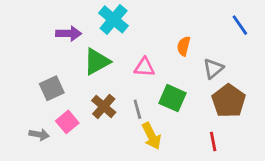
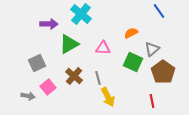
blue line: (240, 25) -> (159, 11), moved
orange semicircle: (184, 46) -> (131, 33), turned 48
green square: (173, 98) -> (133, 62), moved

